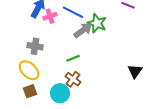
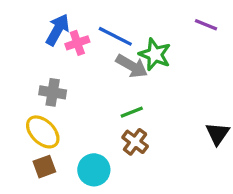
gray arrow: (83, 30) -> (132, 66), turned 66
green line: (73, 58) -> (132, 112), moved
brown cross: (73, 79) -> (135, 142), moved

